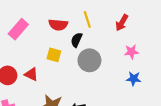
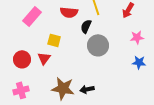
yellow square: (54, 55) -> (54, 40), moved
red triangle: (31, 74) -> (44, 58), turned 40

